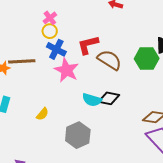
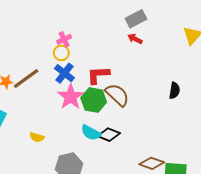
green hexagon: (147, 59) -> (94, 100), moved
brown line: (22, 61) -> (26, 79), turned -44
yellow semicircle: (42, 114) -> (37, 137), turned 56

